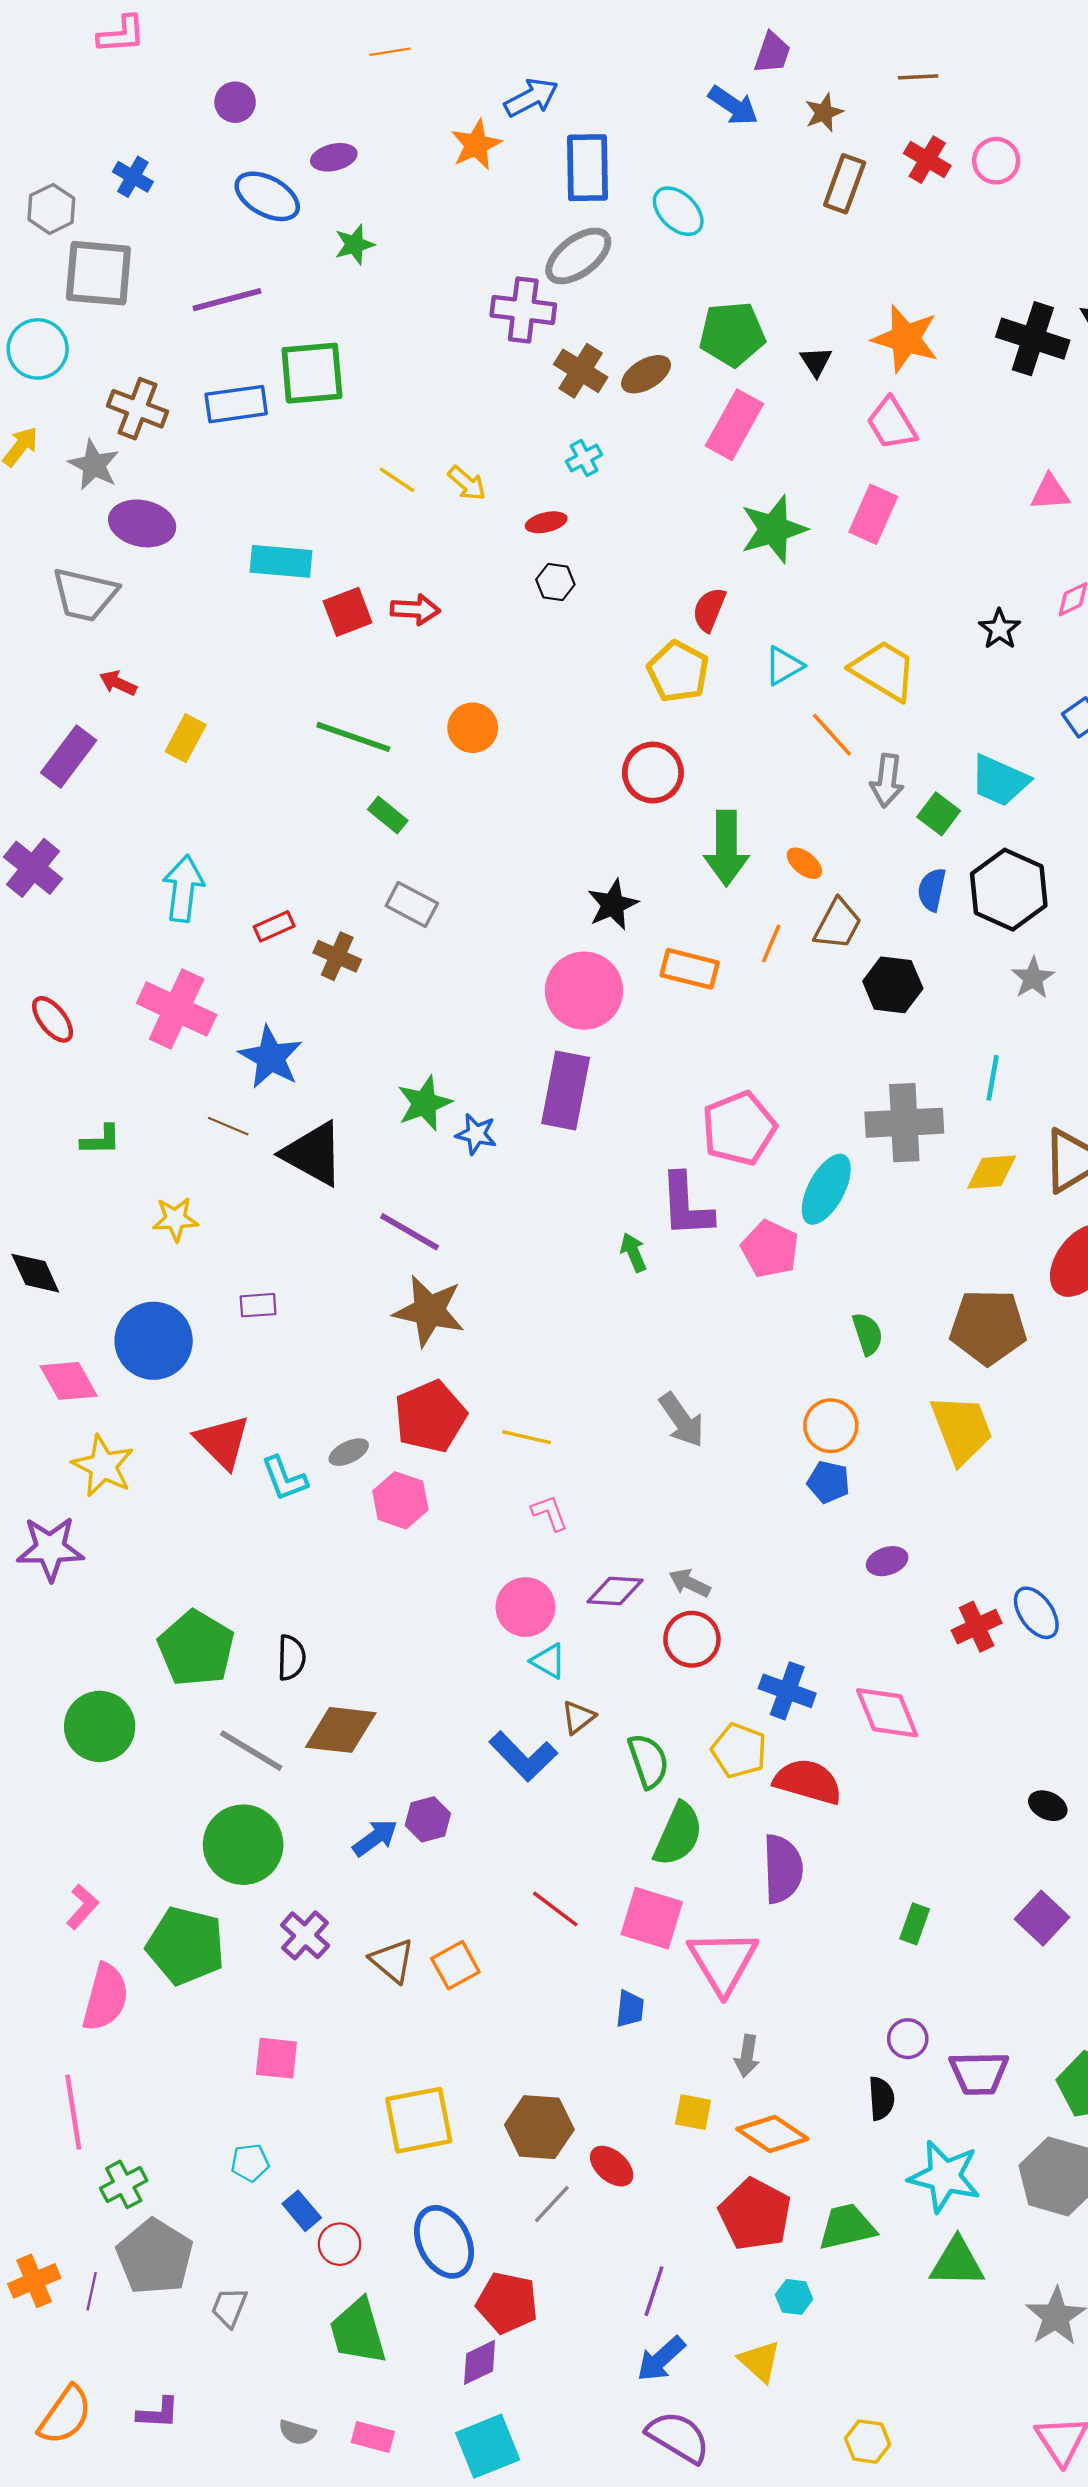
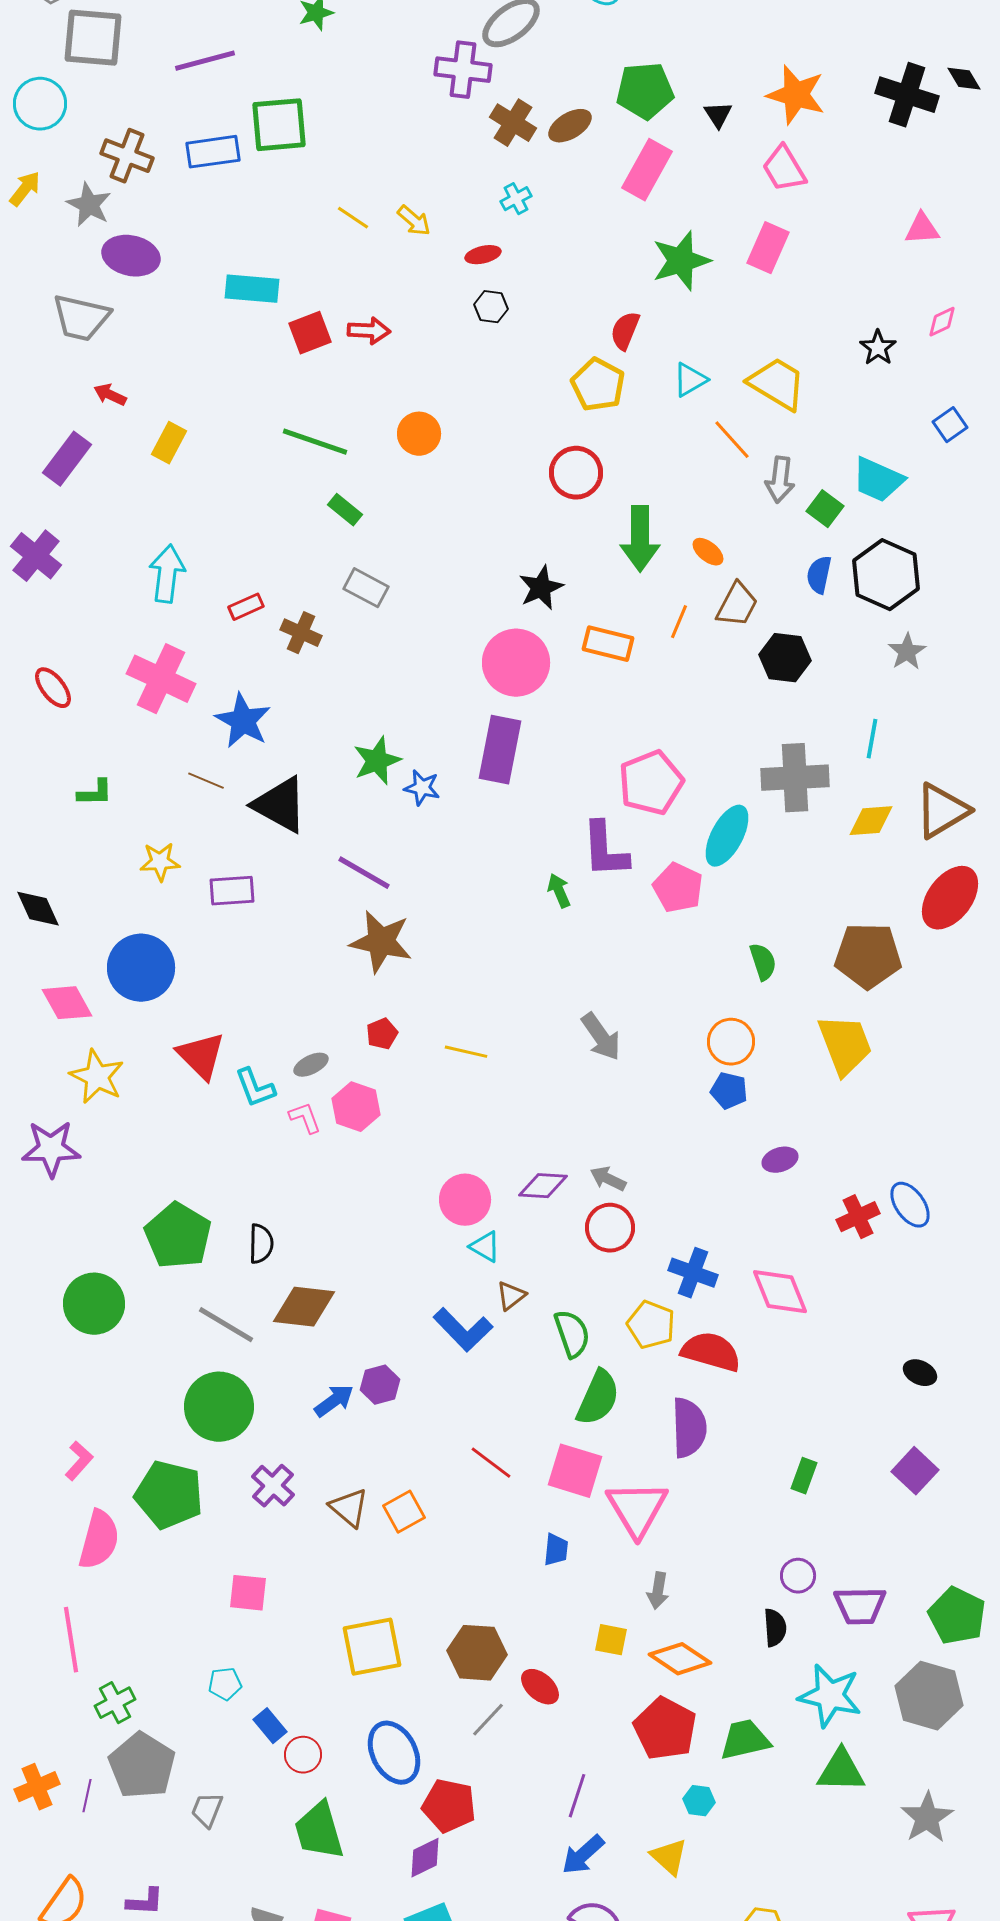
purple rectangle: (258, 1305) -> (232, 891), moved, size x1.4
red pentagon: (430, 1417) -> (382, 1034), size x0.5
pink L-shape: (550, 1513) -> (305, 1118), moved

